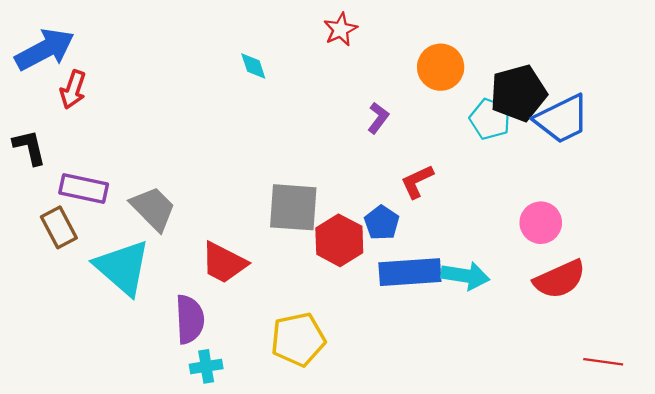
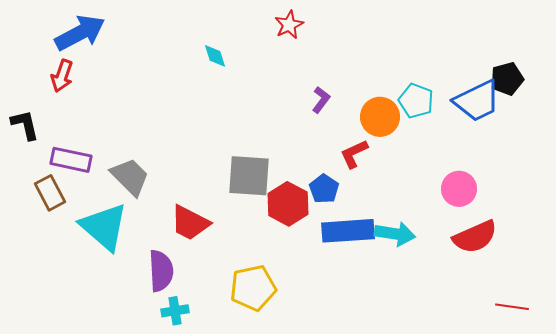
blue arrow: (45, 49) -> (80, 33), moved
orange circle: (441, 67) -> (380, 117), moved
black pentagon: (518, 93) -> (507, 79), moved, size x0.7

